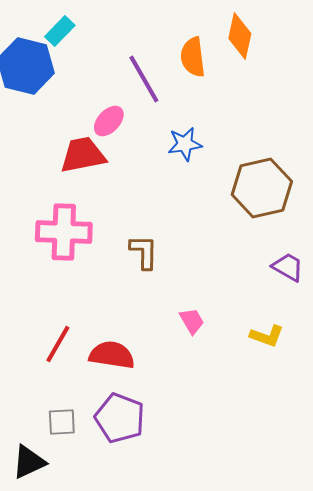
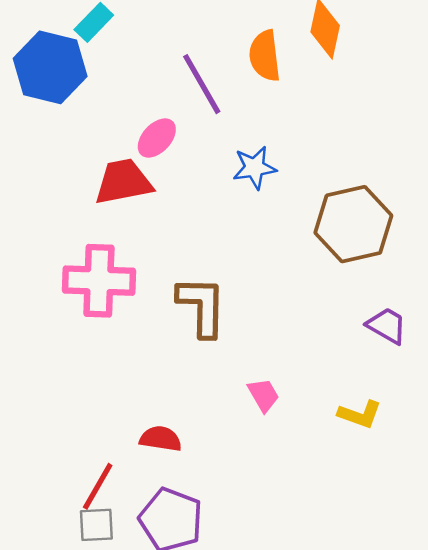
brown L-shape: (144, 252) -> (202, 306), size x1.4
red line: (58, 344) -> (98, 486), moved
red semicircle: (112, 355) -> (161, 439), size x0.7

